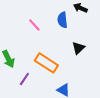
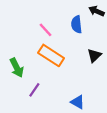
orange rectangle: (46, 63) -> (51, 55), moved

